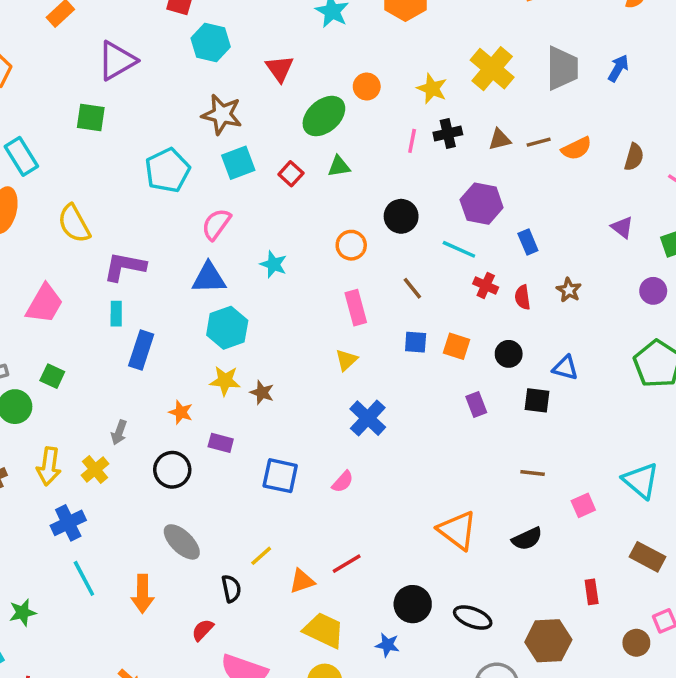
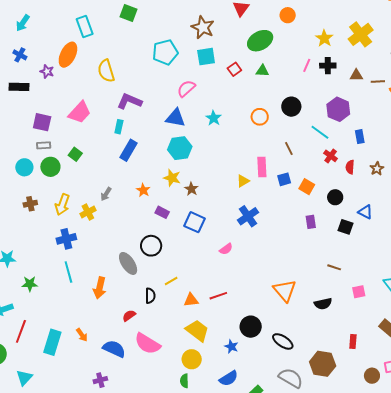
orange circle: (367, 87) -> (288, 15), moved
pink rectangle: (356, 308) -> (262, 167), moved
blue square: (416, 342) -> (284, 179), turned -32
black circle: (172, 470) -> (151, 246), moved
blue square: (280, 476) -> (195, 222), moved

